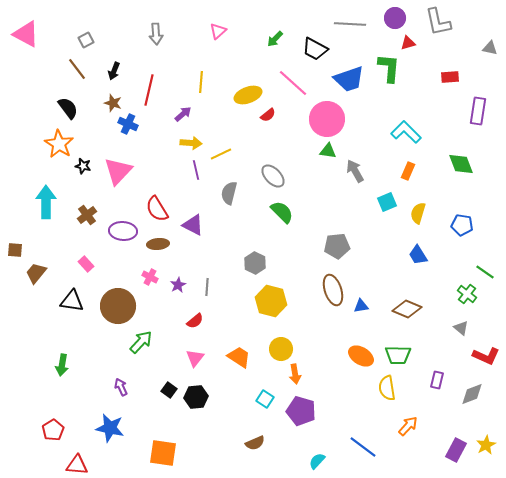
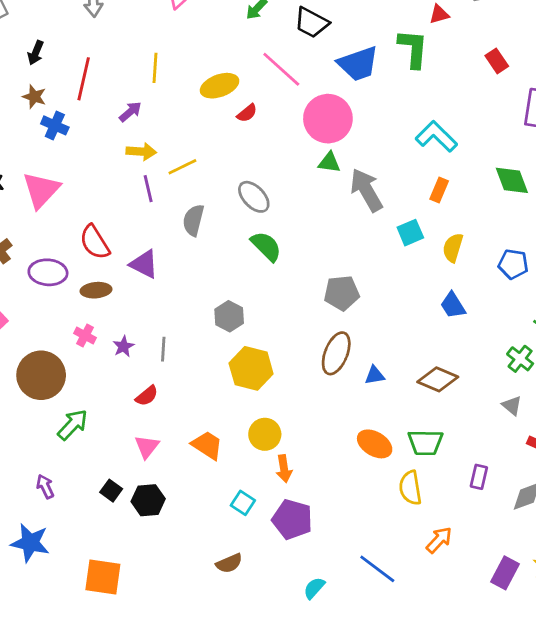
red rectangle: (450, 77) -> (497, 61), turned 60
gray arrow: (355, 171) -> (366, 190), size x1.4
brown ellipse: (333, 290) -> (336, 353), turned 40

